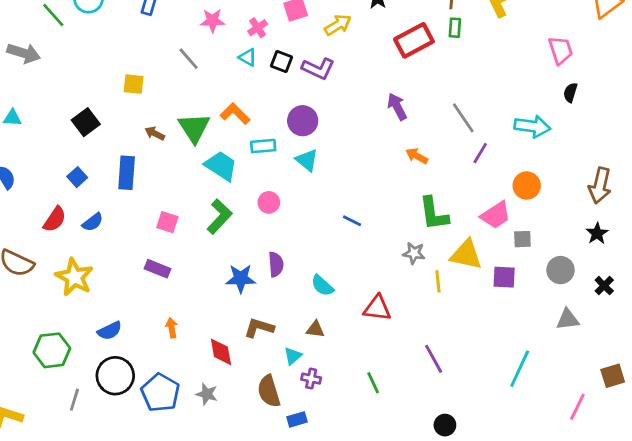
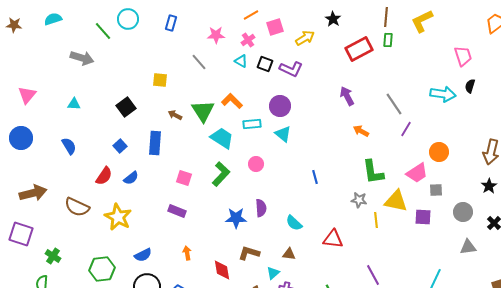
cyan arrow: (532, 126) -> (443, 94), moved
blue line: (352, 221) -> (315, 177), turned 48

